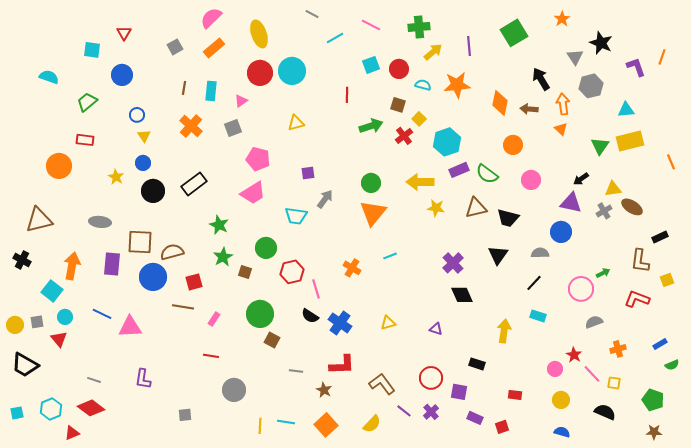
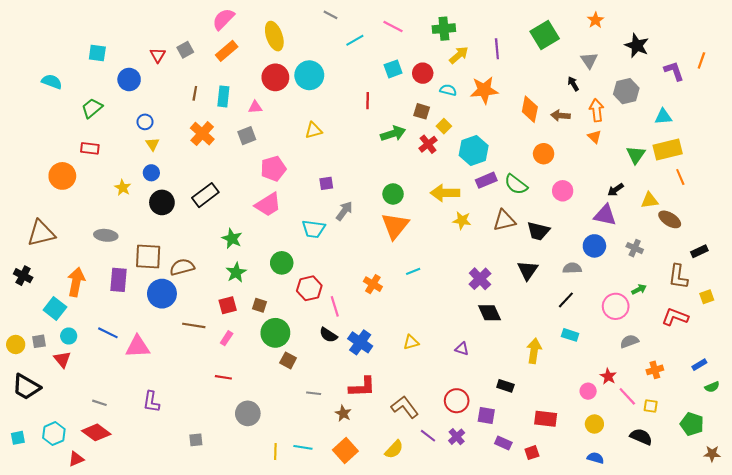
red triangle: (124, 33) -> (158, 55), moved
gray triangle: (575, 57) -> (589, 60), moved
black arrow: (541, 79) -> (573, 84), size x0.6
pink triangle: (241, 101) -> (255, 107), turned 32
pink pentagon: (258, 159) -> (273, 169), turned -30
orange line: (671, 162) -> (680, 177), moved
gray cross: (604, 211) -> (635, 248), moved, turned -35
brown square: (245, 272) -> (259, 305), moved
red square: (194, 282) -> (228, 305), moved
red rectangle: (515, 395) -> (546, 419), size x1.5
brown star: (654, 432) -> (712, 454), moved

